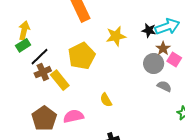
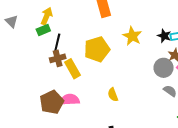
yellow star: (116, 36) -> (132, 36), turned 30
black line: (40, 57) -> (57, 43), turned -42
pink semicircle: (73, 116) -> (70, 100), moved

